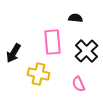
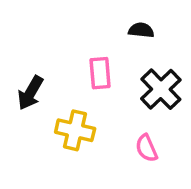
pink rectangle: (52, 42) -> (100, 73), size x0.7

